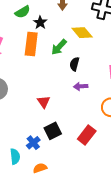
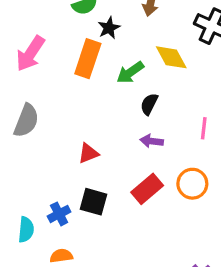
red triangle: (44, 102) -> (88, 153), turned 32
black square: (53, 131) -> (93, 202), turned 30
red rectangle: (87, 135) -> (147, 189), moved

